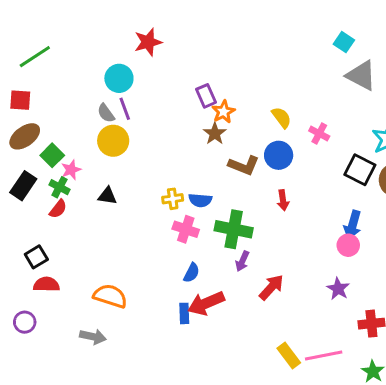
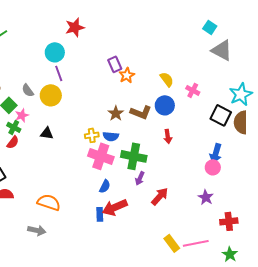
gray semicircle: (106, 113) -> (28, 90), moved
brown star: (215, 133) -> (116, 113), moved
pink cross: (186, 229) -> (101, 156), size x1.4

